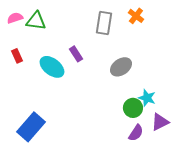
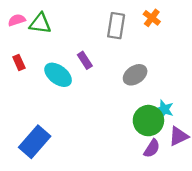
green circle: (133, 108) -> (148, 121), size x1.4

